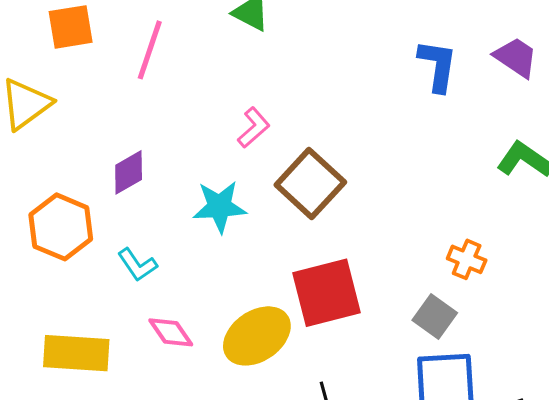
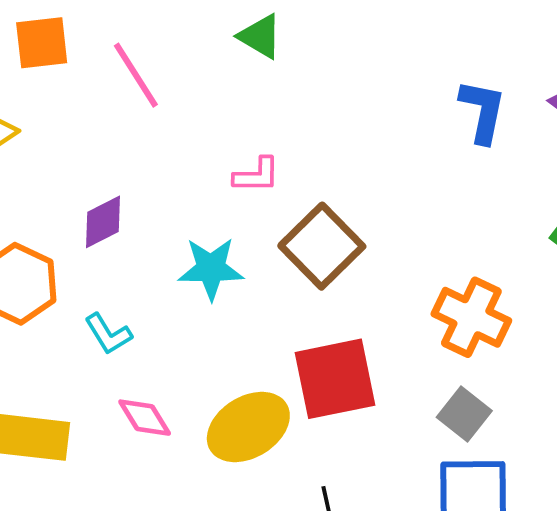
pink line: (150, 50) -> (136, 75), turned -54
pink L-shape: (254, 128) -> (257, 175), turned 39
orange cross: (467, 259) -> (471, 317), moved, size x1.6

